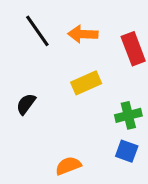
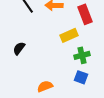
yellow rectangle: (86, 83) -> (69, 35), moved

